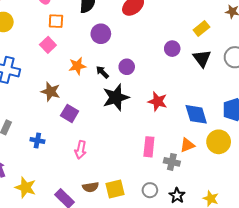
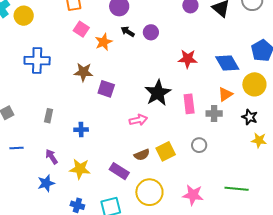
pink square: (48, 45) -> (81, 29), moved
black arrow: (102, 72) -> (128, 32), moved
black star: (116, 97) -> (158, 93), moved
blue cross: (37, 140) -> (81, 130), moved
pink arrow: (81, 150) -> (138, 120), moved, turned -102
black star: (177, 196) -> (250, 117), moved

